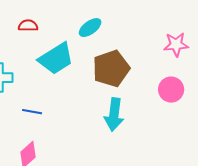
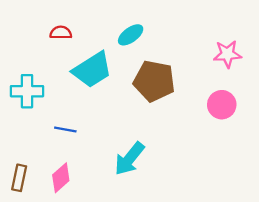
brown pentagon: (111, 69) -> (154, 81), turned 30
cyan arrow: (114, 115) -> (129, 159), moved, turned 32

